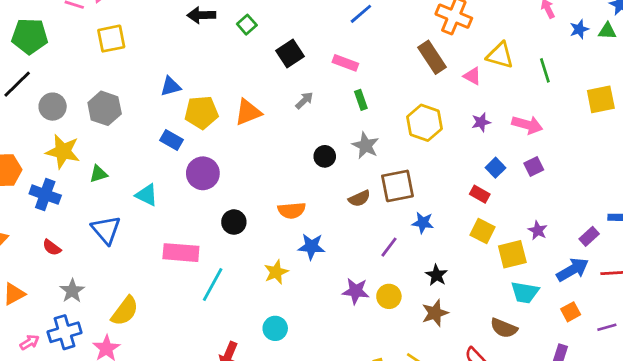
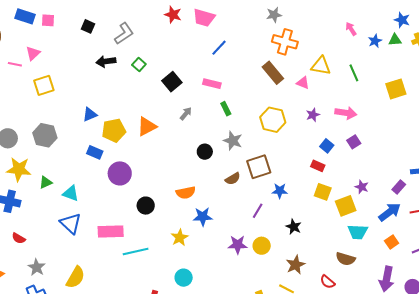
cyan triangle: (147, 195) -> (71, 193), moved
blue triangle: (106, 230) -> (71, 223), moved
cyan line: (213, 284) -> (136, 252), turned 55
brown star: (435, 313) -> (296, 265), moved

